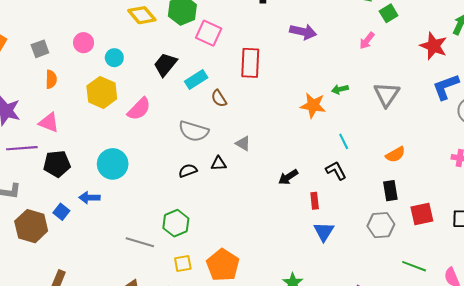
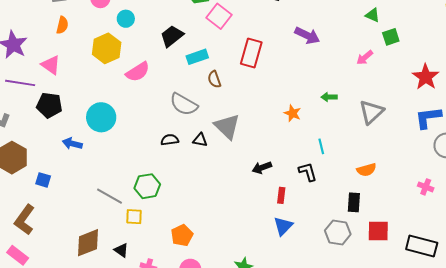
orange star: (313, 105) -> (292, 113), moved, size x0.7
gray triangle: (243, 143) -> (227, 126), size x1.8
blue square: (61, 212) -> (43, 180), moved, turned -35
yellow square: (183, 263) -> (134, 217), moved
orange pentagon: (223, 265) -> (182, 235), size x0.7

